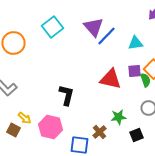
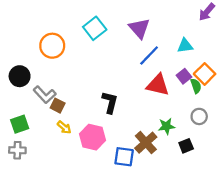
blue line: (106, 36) -> (149, 55), moved
purple square: (134, 71) -> (184, 76), turned -32
brown square: (14, 130) -> (58, 106), moved
brown cross: (100, 132) -> (146, 143), size x1.5

